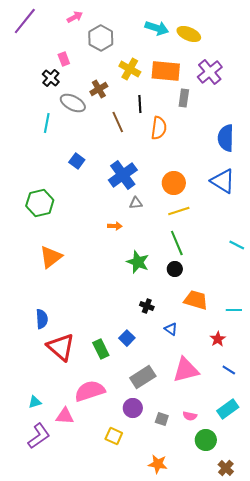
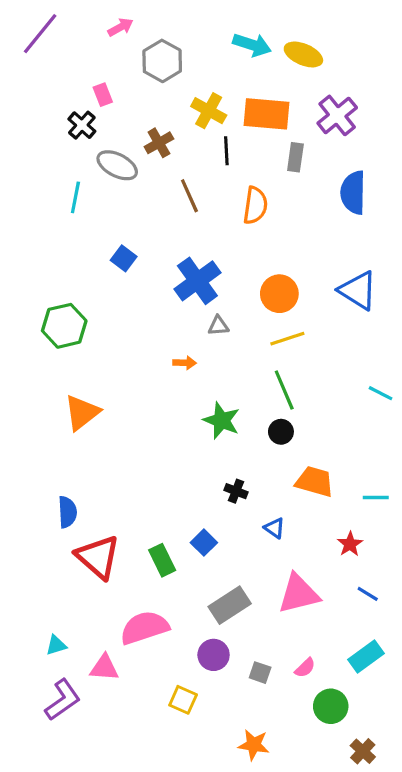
black line: (140, 104) -> (226, 151), moved
blue semicircle: (226, 138) -> (353, 193), moved
pink semicircle: (190, 416) -> (305, 668), turned -56

